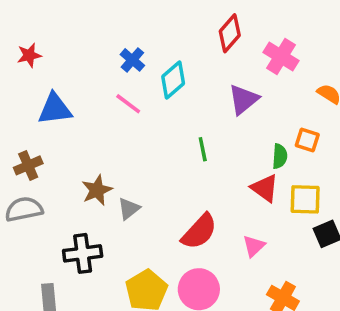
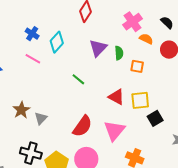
pink cross: (281, 57) -> (132, 22), moved, turned 30
green line: (203, 149) -> (78, 79), turned -32
green semicircle: (280, 156) -> (119, 53), moved
pink triangle: (254, 246) -> (114, 131), size x1.6
black cross: (83, 253) -> (31, 153), moved, turned 30

